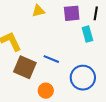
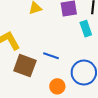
orange circle: (46, 91) -> (57, 86), moved

